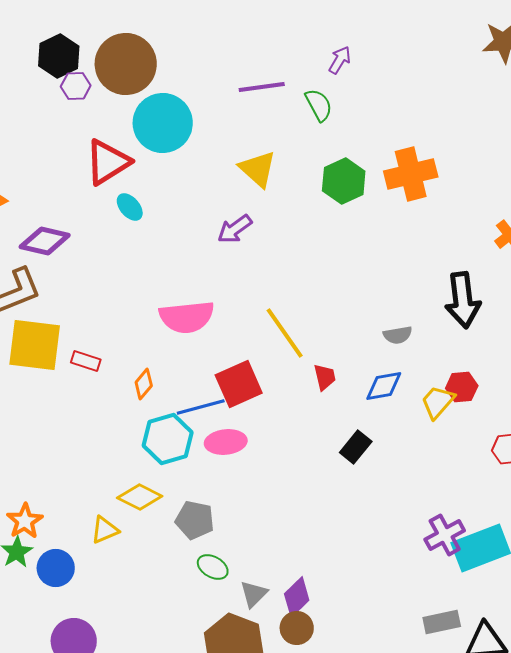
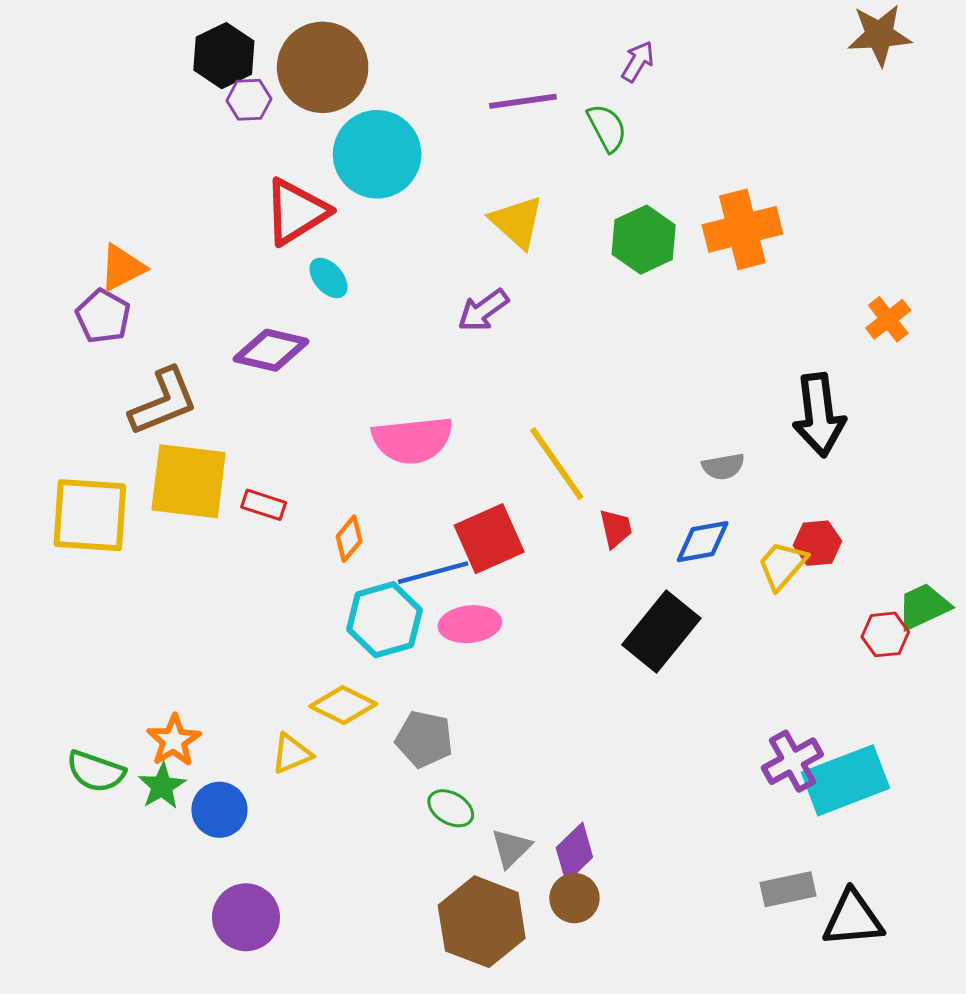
purple diamond: (45, 241) -> (271, 350), moved
black rectangle: (356, 447) -> (661, 631), size x1.6

